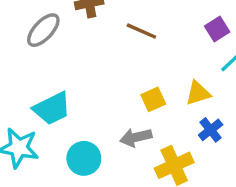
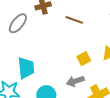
cyan trapezoid: (52, 108) -> (26, 68), turned -65

